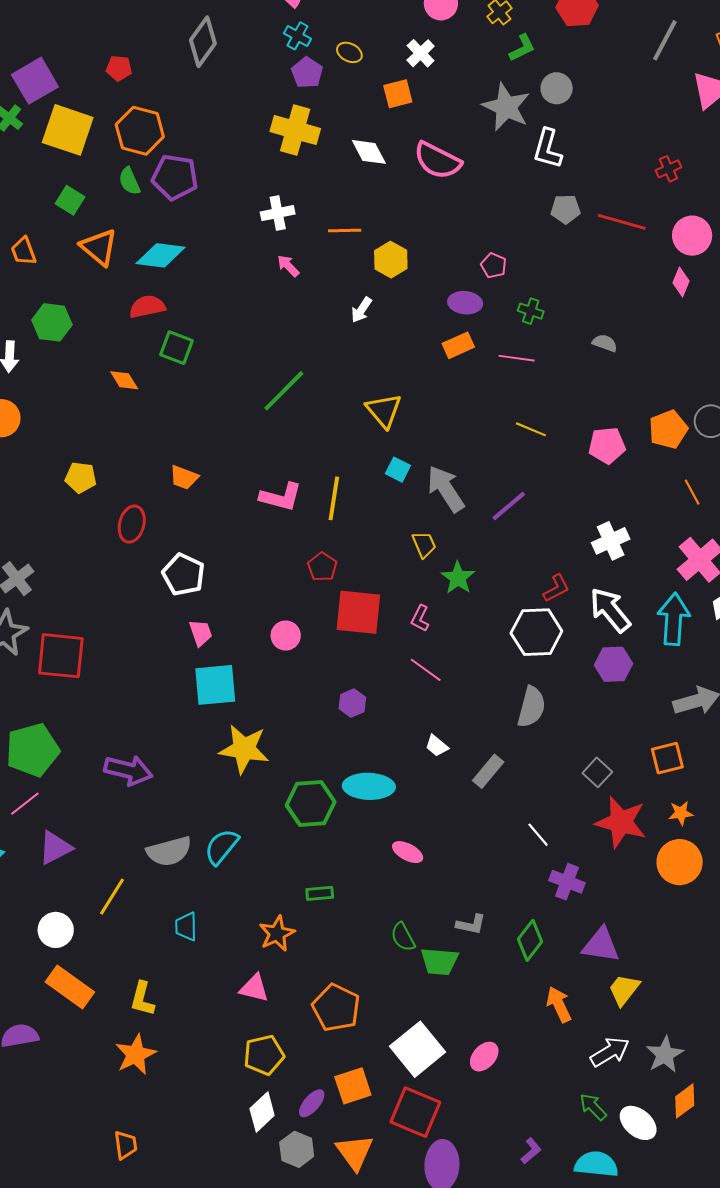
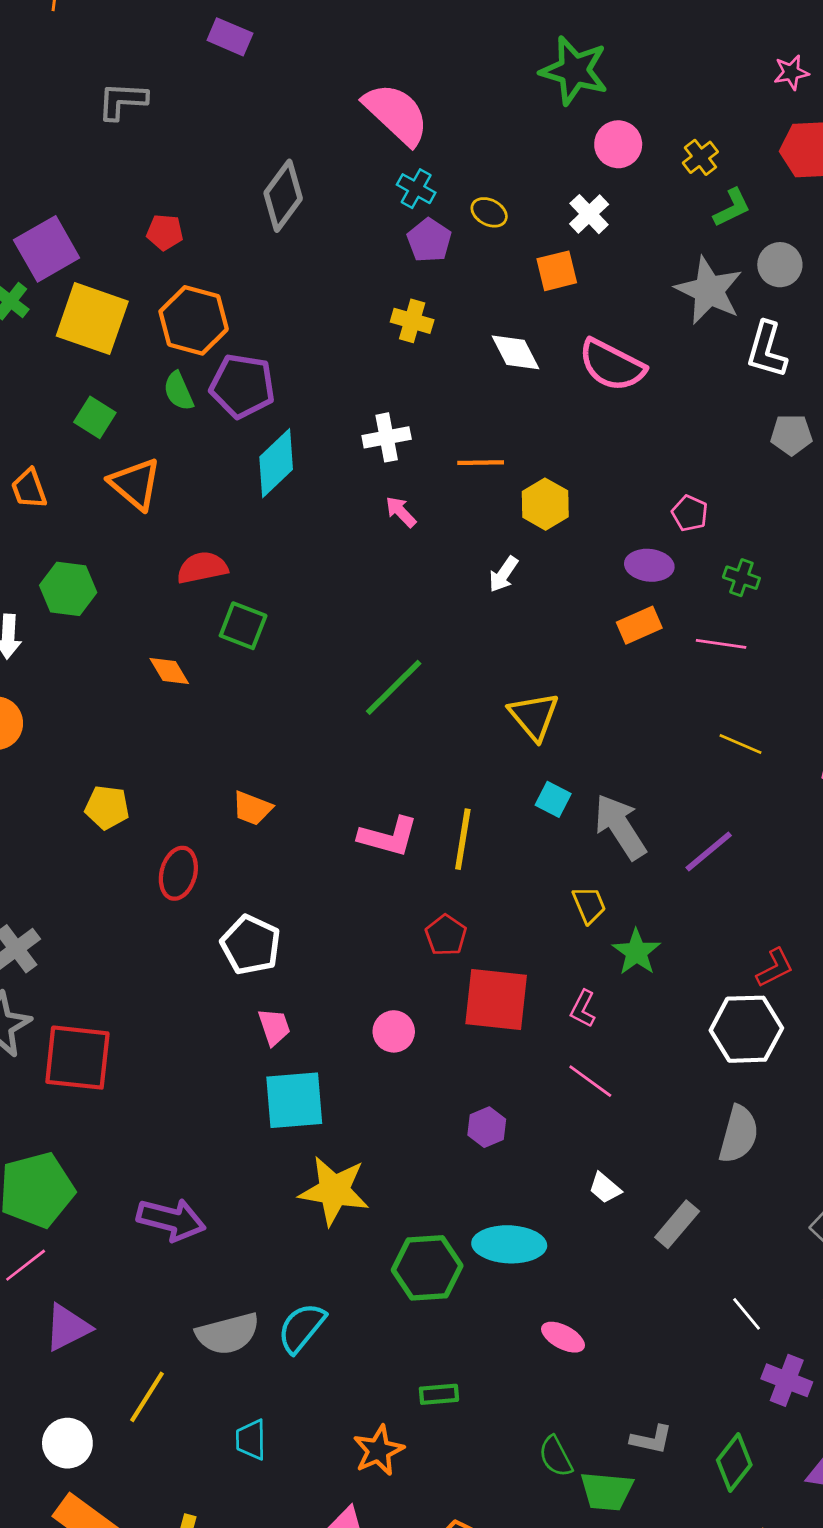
yellow cross: (295, 130) -> (412, 321), size x0.6
cyan diamond: (161, 255) -> (276, 463), moved, turned -51

